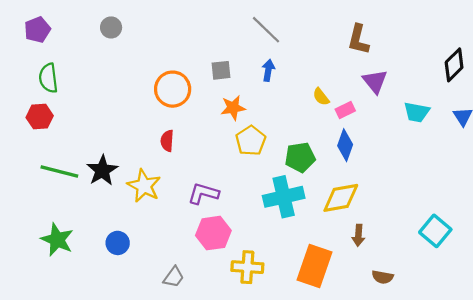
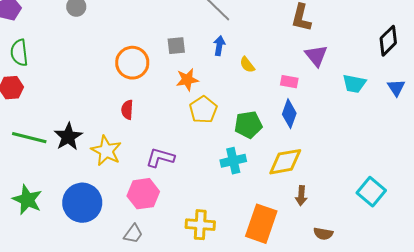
yellow semicircle: (321, 97) -> (247, 65), moved
pink rectangle: (345, 110) -> (289, 82), turned 36
cyan cross: (284, 197) -> (233, 161), size x0.7
pink hexagon: (213, 233) -> (143, 194), moved
blue circle: (118, 243) -> (82, 203), size x1.8

